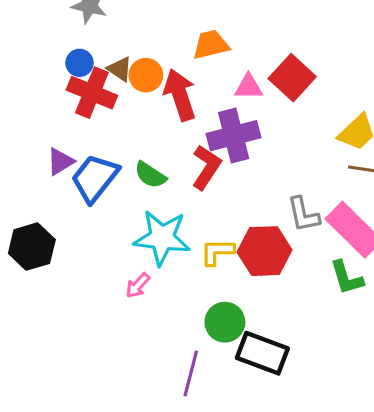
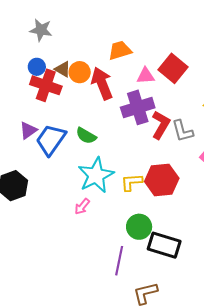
red L-shape: (206, 167) -> (161, 125), moved
gray L-shape: (303, 214) -> (182, 131), moved
cyan star: (162, 238) -> (96, 175), turned -30

